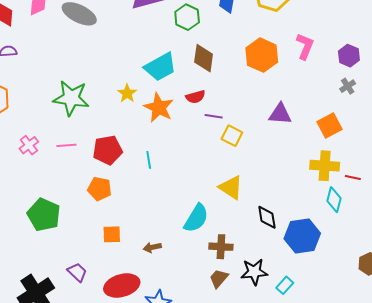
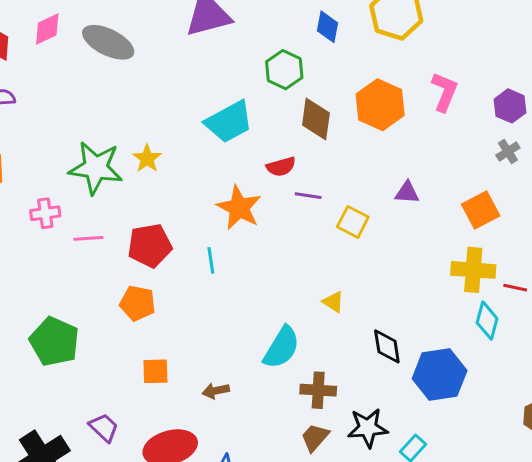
green hexagon: (187, 17) -> (284, 70), moved
brown diamond: (204, 58) -> (316, 119), moved
yellow star: (127, 93) -> (147, 158), moved
orange star: (159, 108) -> (239, 208), moved
purple triangle: (280, 114) -> (407, 193), size x0.7
yellow square: (232, 136) -> (353, 222), moved
pink cross: (29, 145) -> (45, 213), moved, turned 30
yellow triangle: (231, 187) -> (333, 302), size x0.6

